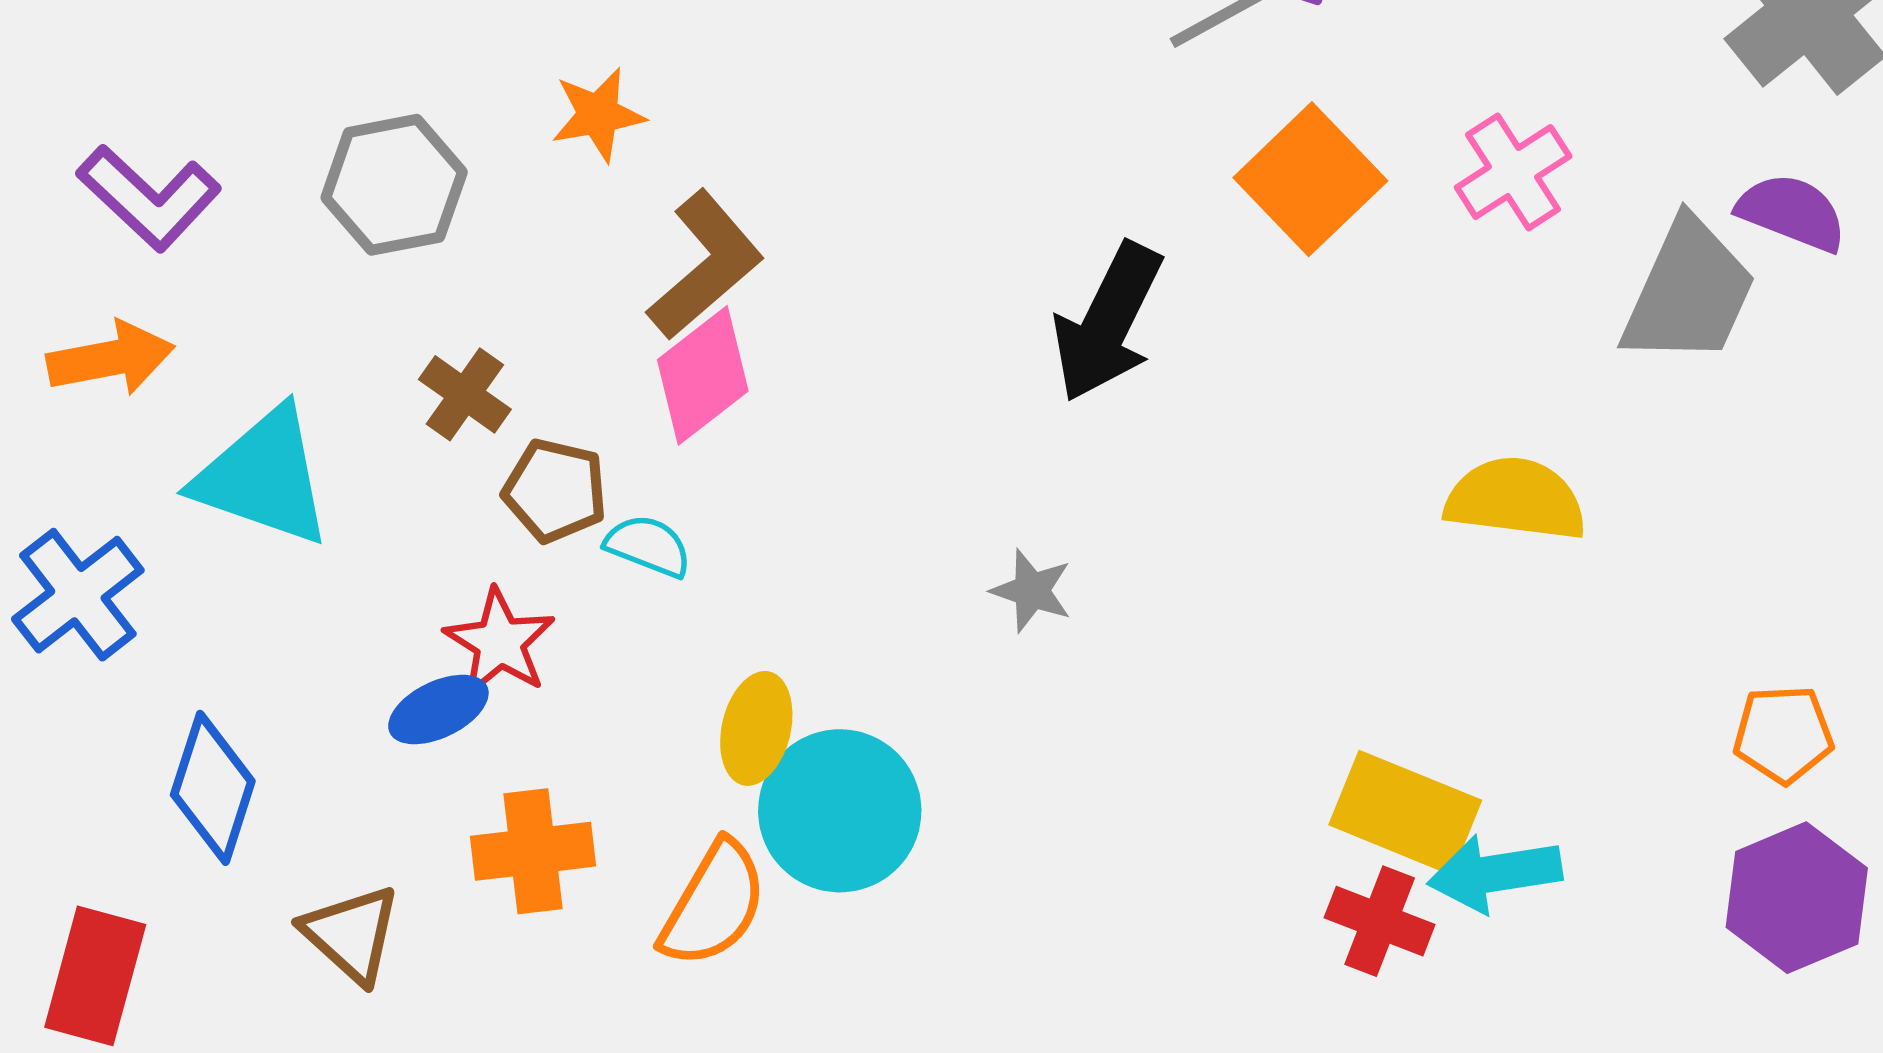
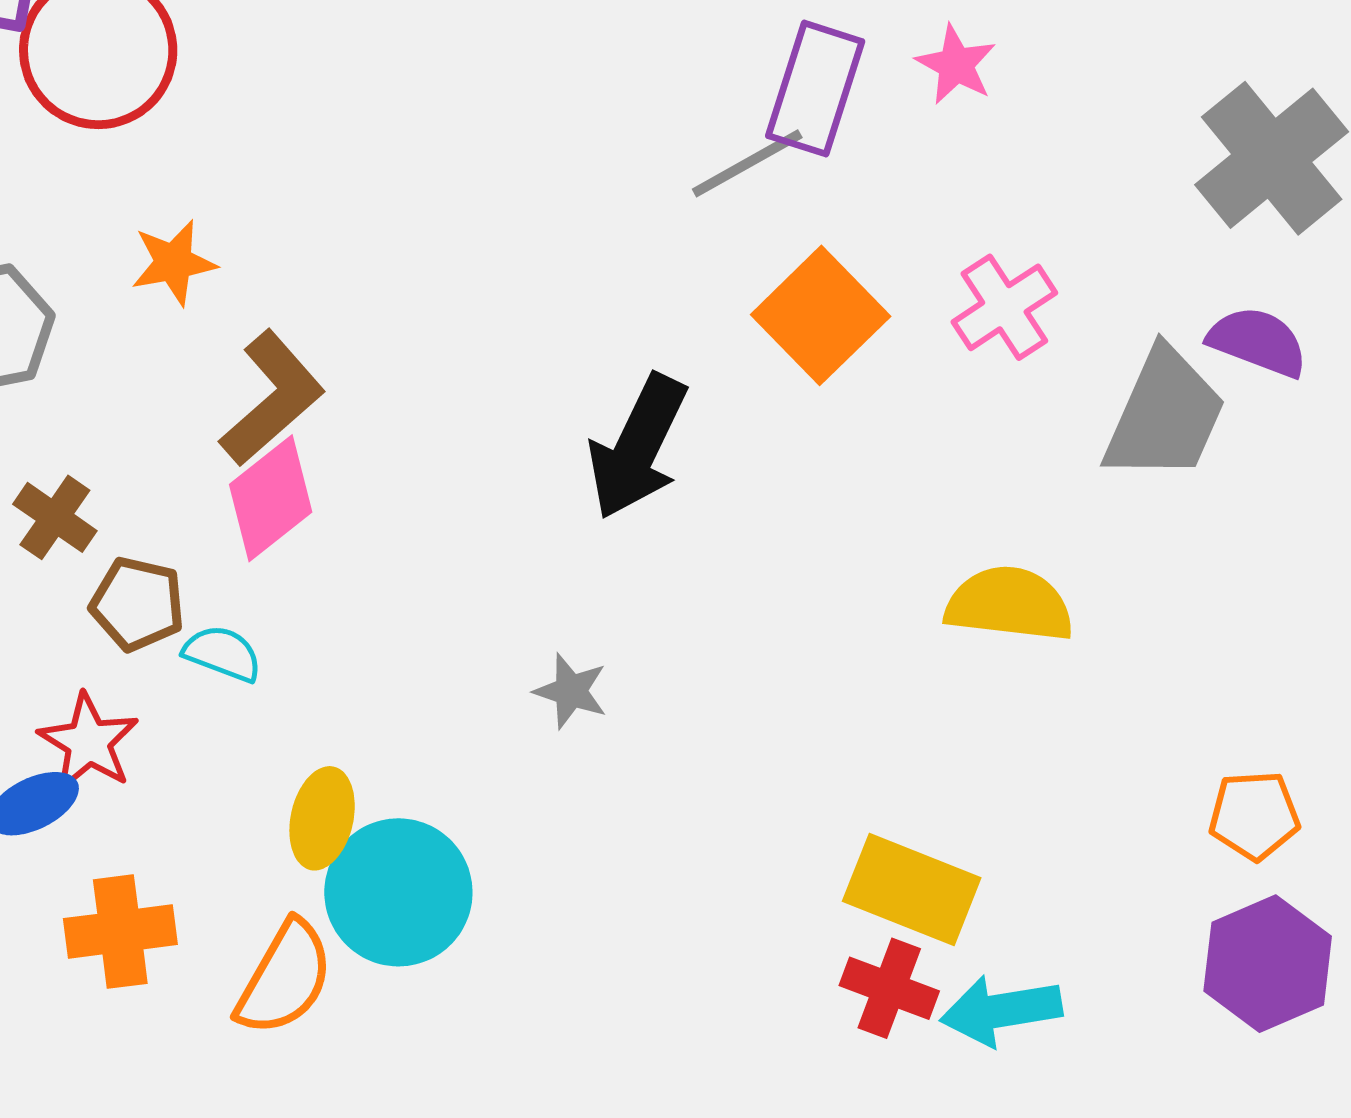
cyan arrow: (1495, 873) -> (1001, 1011), moved

